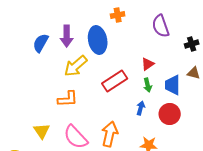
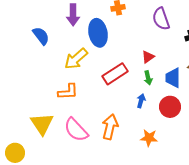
purple arrow: (67, 36) -> (73, 15), moved
blue semicircle: (41, 43) -> (41, 36), turned 114
yellow triangle: (42, 131) -> (42, 124), size x1.4

